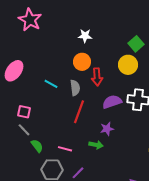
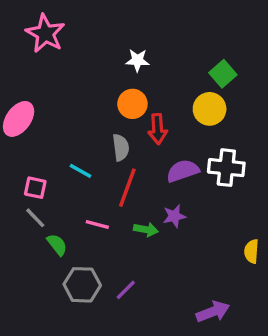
cyan line: (51, 84) -> (81, 171), moved
green arrow: (96, 145) -> (146, 230), moved
pink line: (65, 149) -> (97, 225), moved

